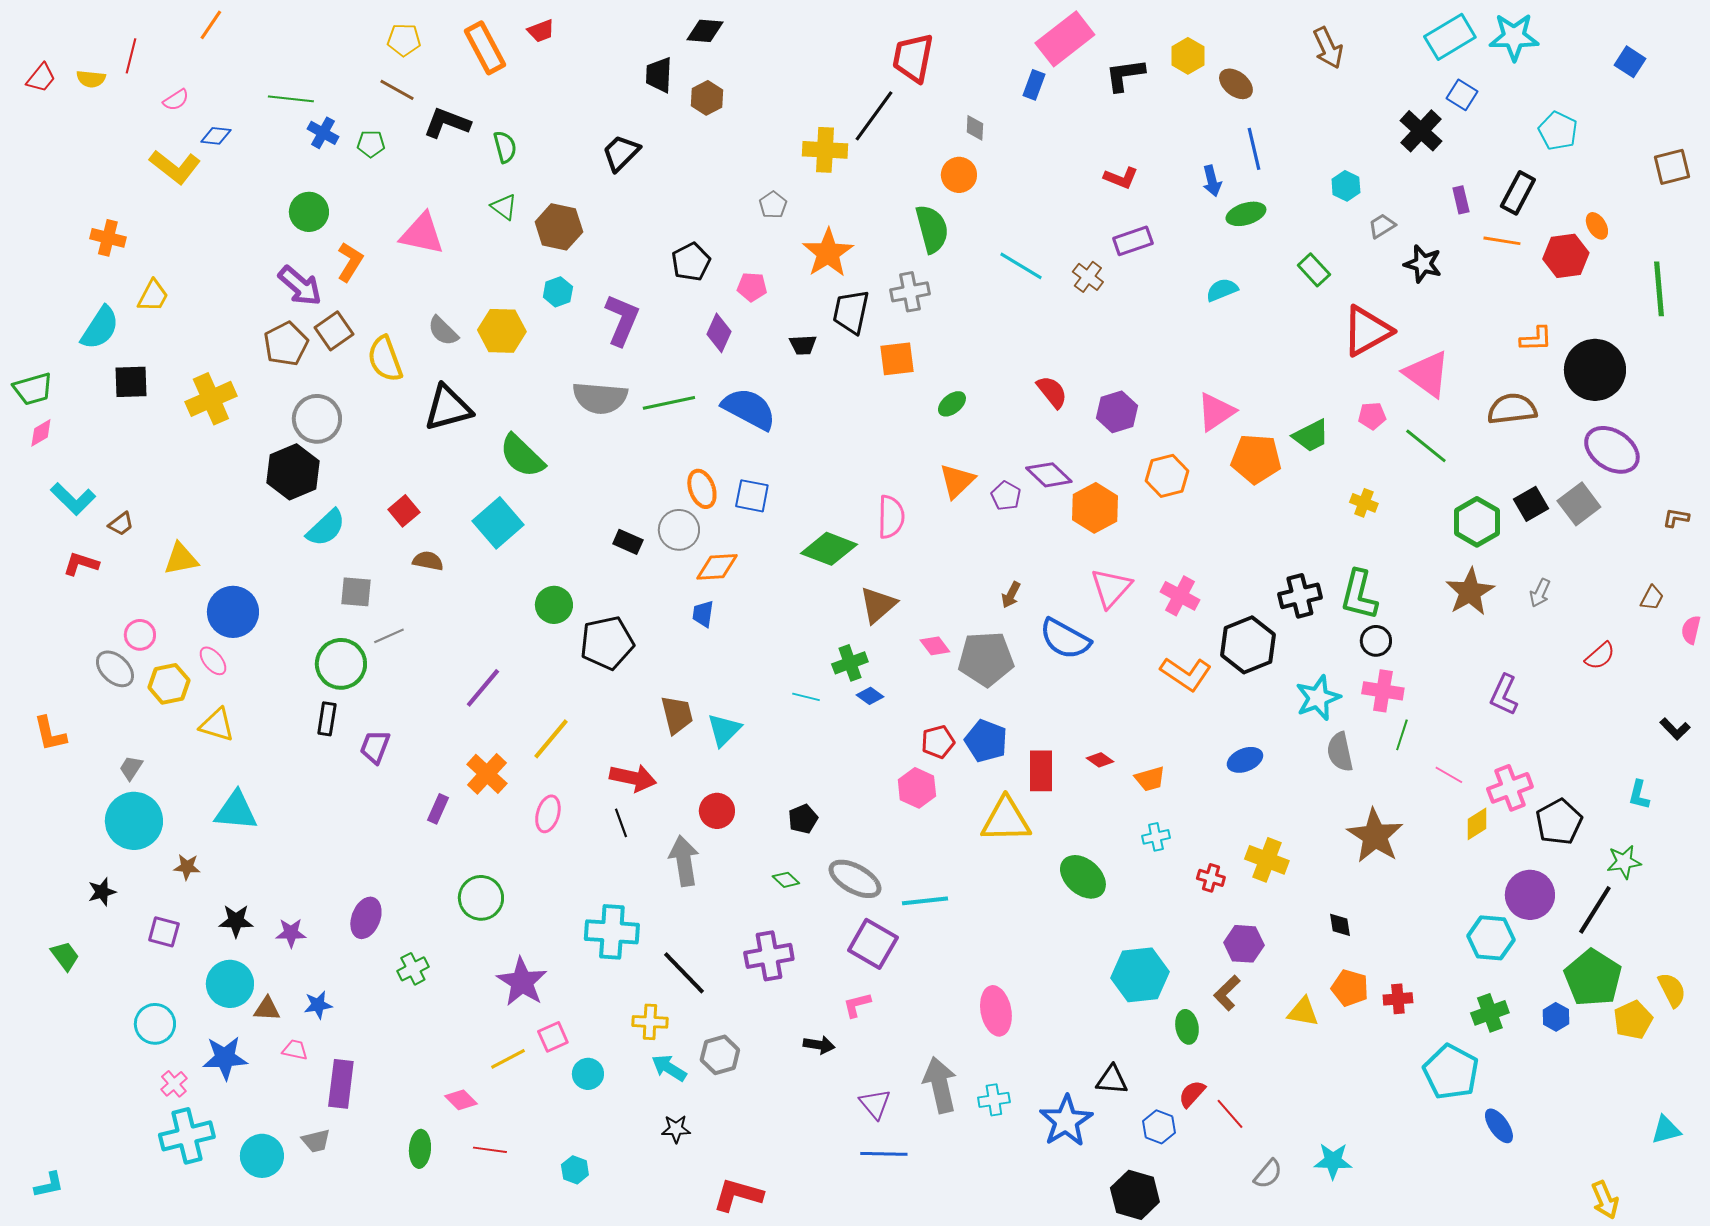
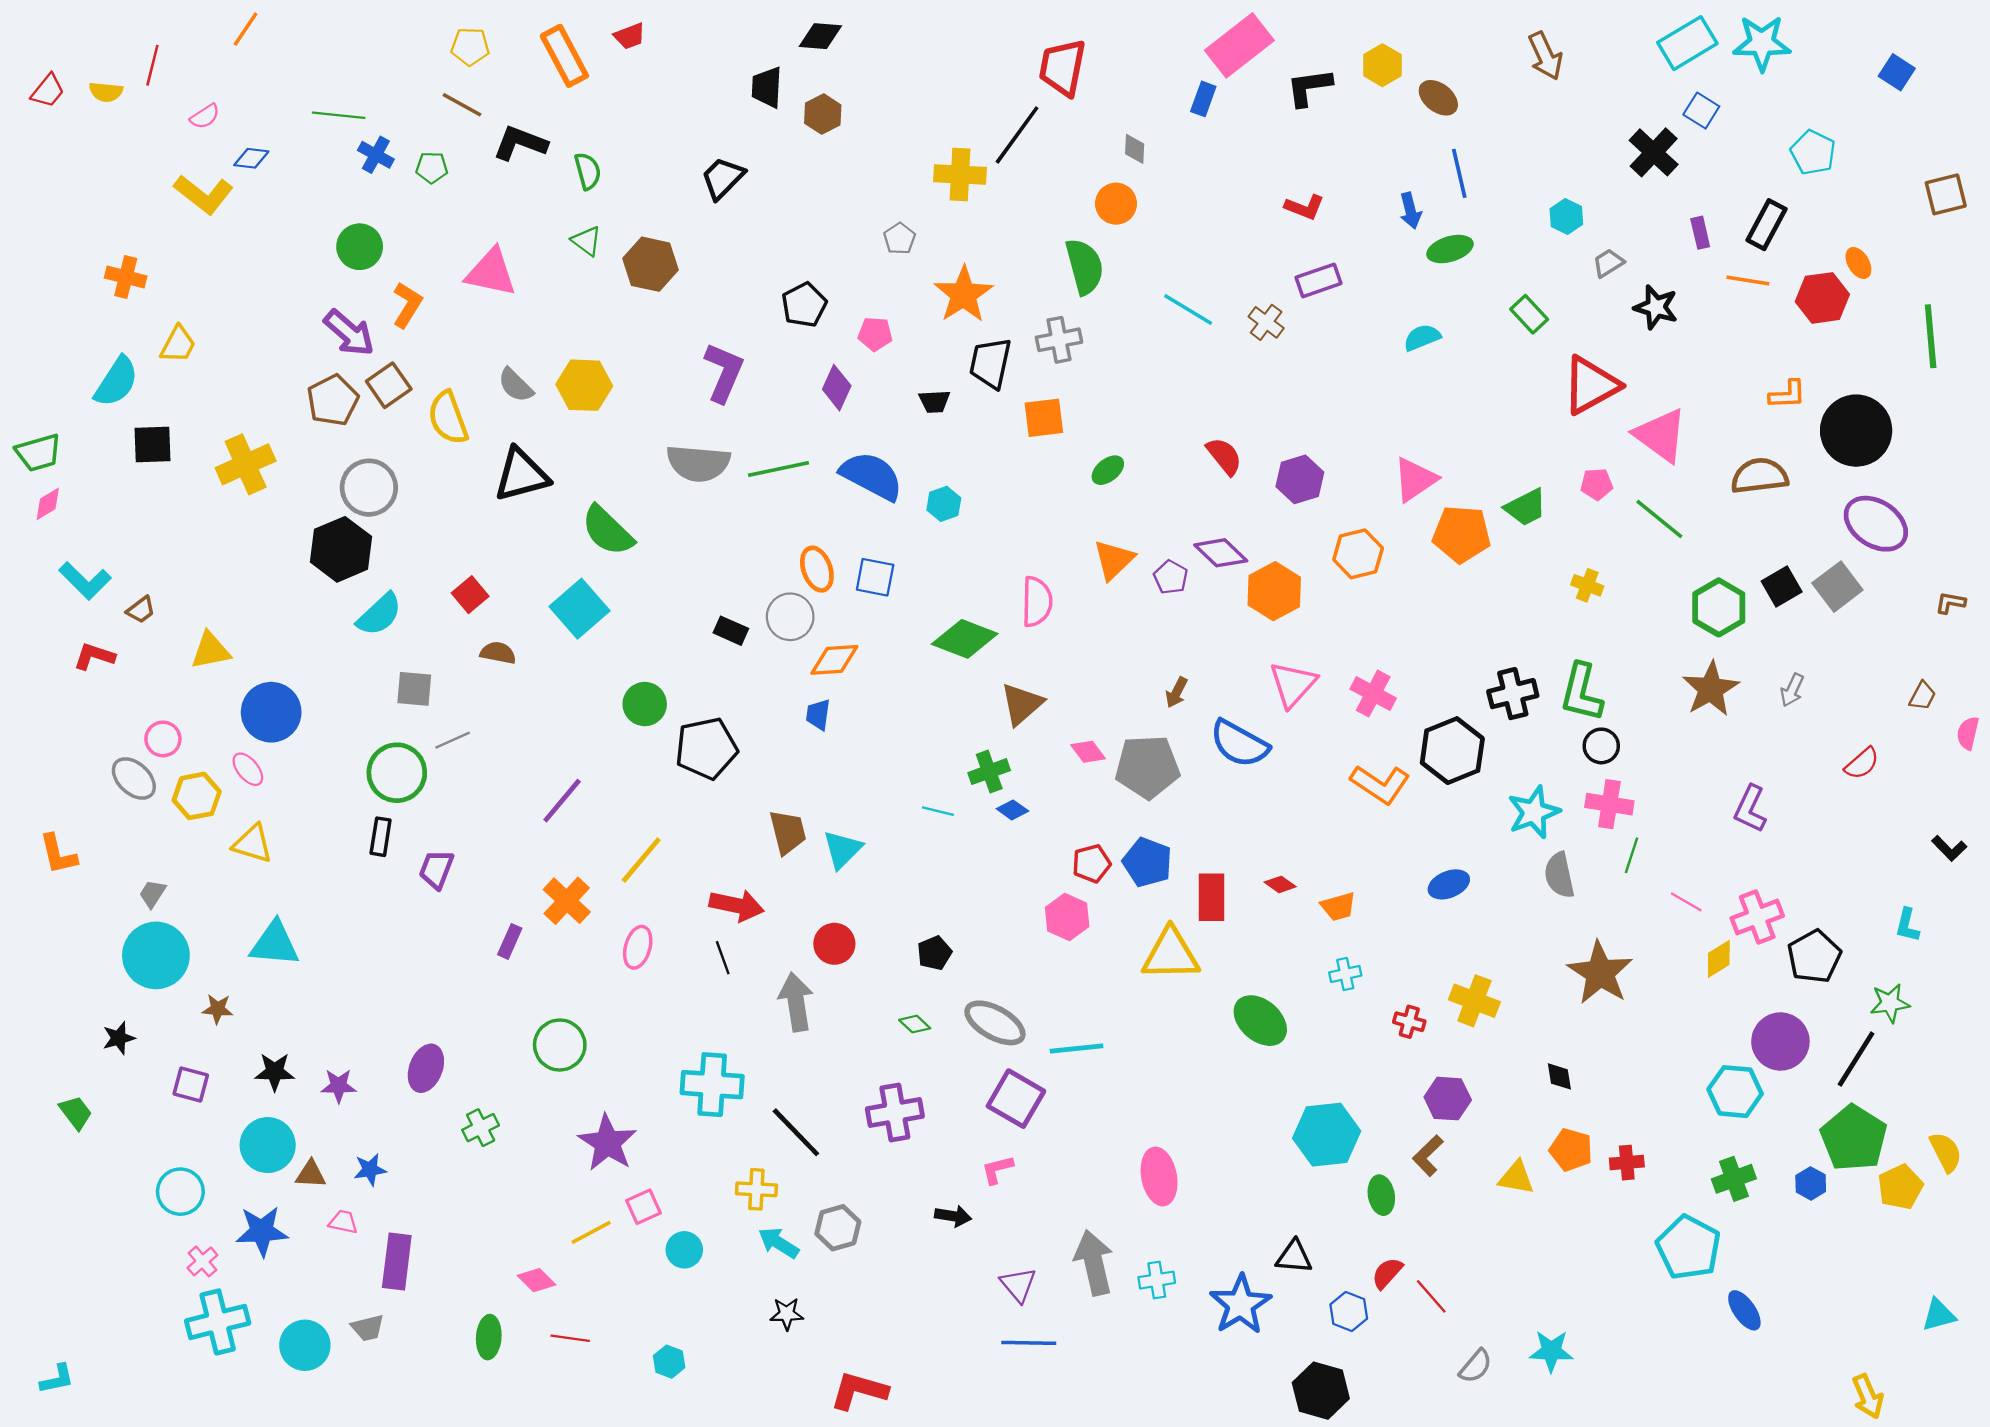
cyan hexagon: (558, 292) -> (944, 504), moved

